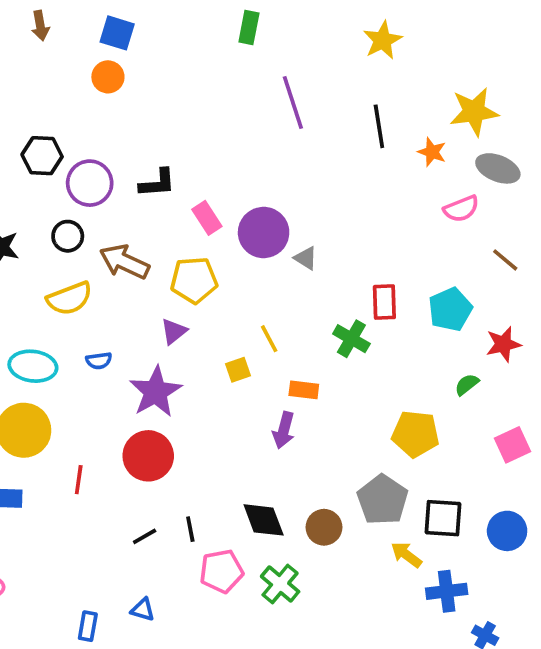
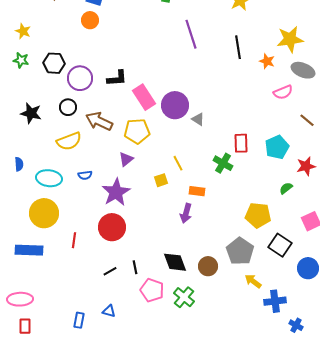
pink rectangle: (207, 218) -> (144, 97), size x1.4
black square: (443, 518) -> (280, 245), moved, turned 30
pink pentagon: (221, 571) -> (152, 290), turned 30

